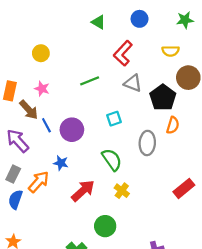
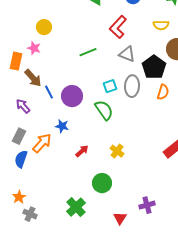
pink star: (42, 89) -> (34, 48), moved
purple arrow: (18, 141) -> (23, 106), size x0.7
gray ellipse: (147, 143) -> (132, 86), moved
green semicircle: (112, 160) -> (104, 110), moved
red arrow: (83, 191) -> (82, 151), size x0.6

